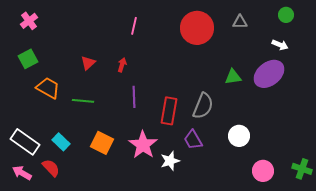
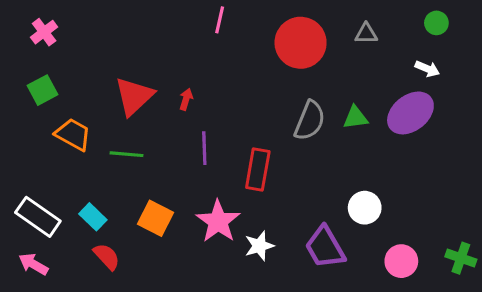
pink line: (134, 26) -> (220, 20), moved
red triangle: (88, 63) -> (134, 96), size x1.8
gray semicircle: (203, 106) -> (310, 121), moved
purple trapezoid: (193, 140) -> (325, 247), moved, size x1.4
red semicircle: (51, 168) -> (107, 257), moved

